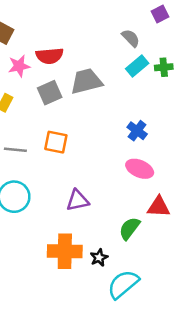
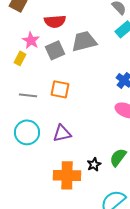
pink star: (19, 66) -> (31, 40), moved, turned -30
purple triangle: (77, 200) -> (62, 133), moved
black star: (99, 258) -> (94, 164), moved

